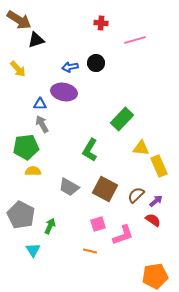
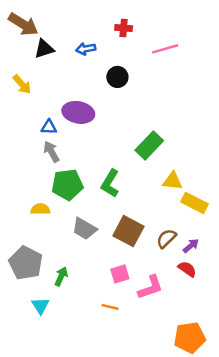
blue arrow: (70, 67) -> (86, 49), moved
green pentagon: (26, 147) -> (67, 185), moved
yellow rectangle: (159, 166) -> (195, 203), turned -40

